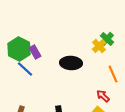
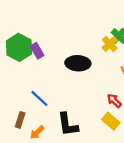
blue line: (25, 69) -> (39, 98), moved

